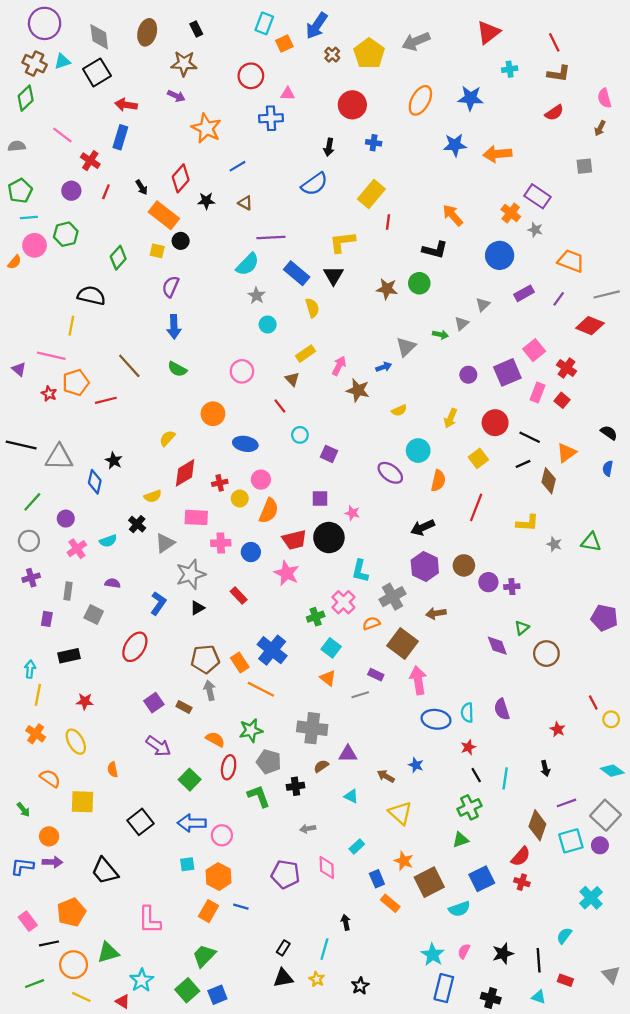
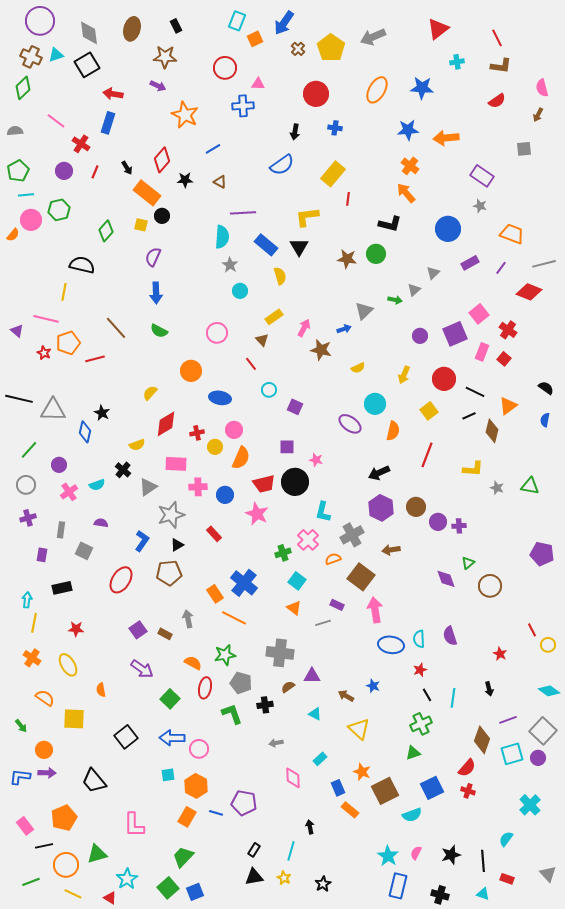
orange cross: (511, 213) -> (410, 166), moved
cyan semicircle: (248, 264) -> (222, 237), turned -40
brown pentagon: (205, 659) -> (169, 573), moved
purple pentagon: (285, 874) -> (244, 803), moved

